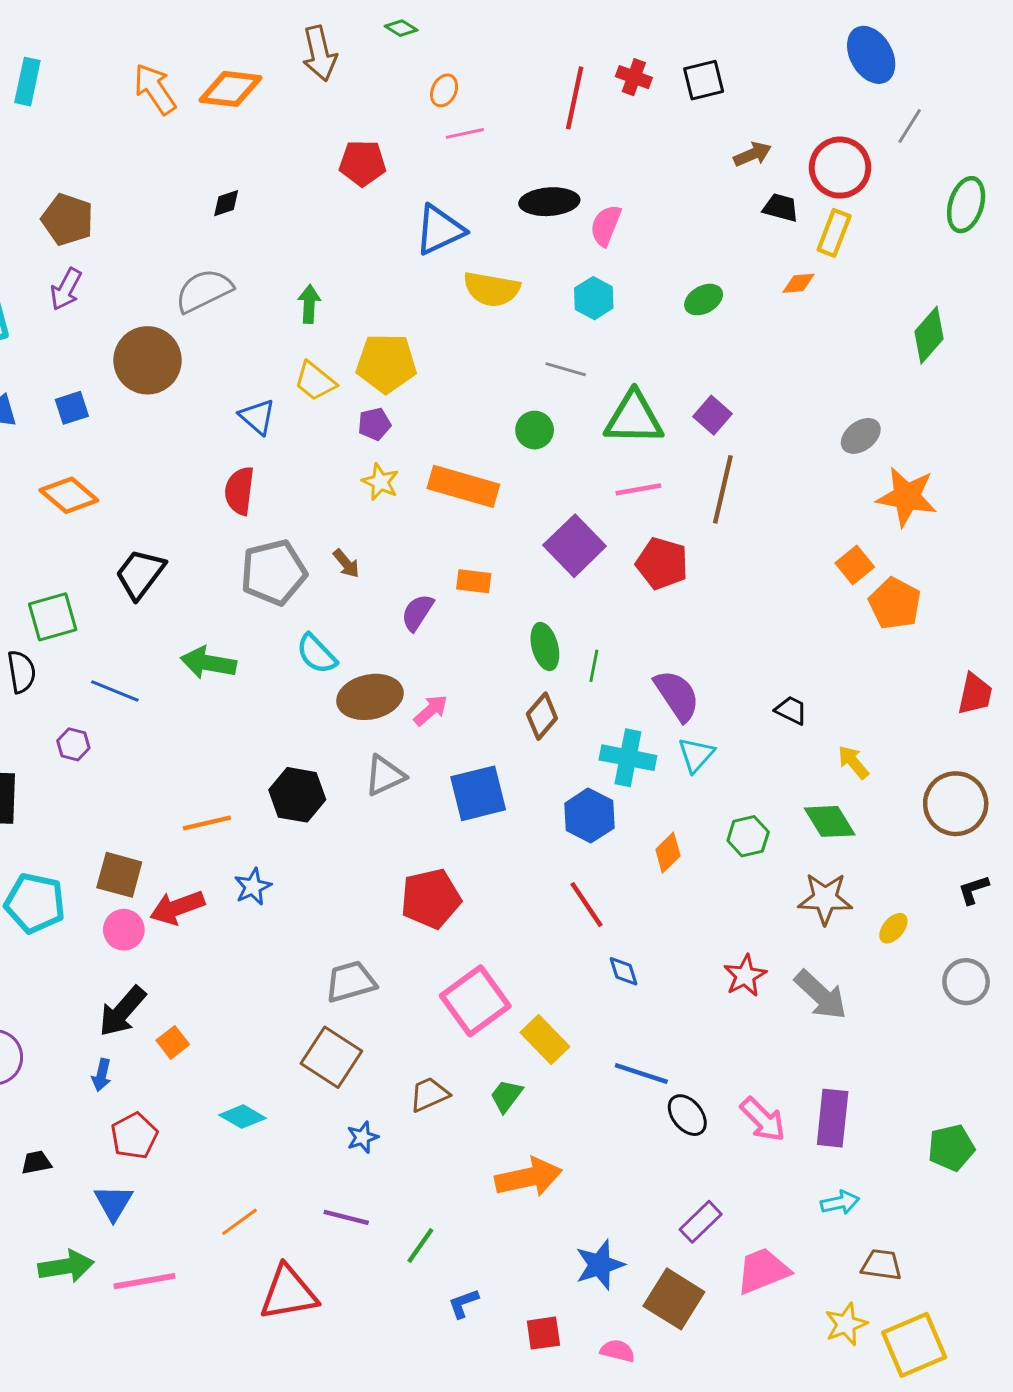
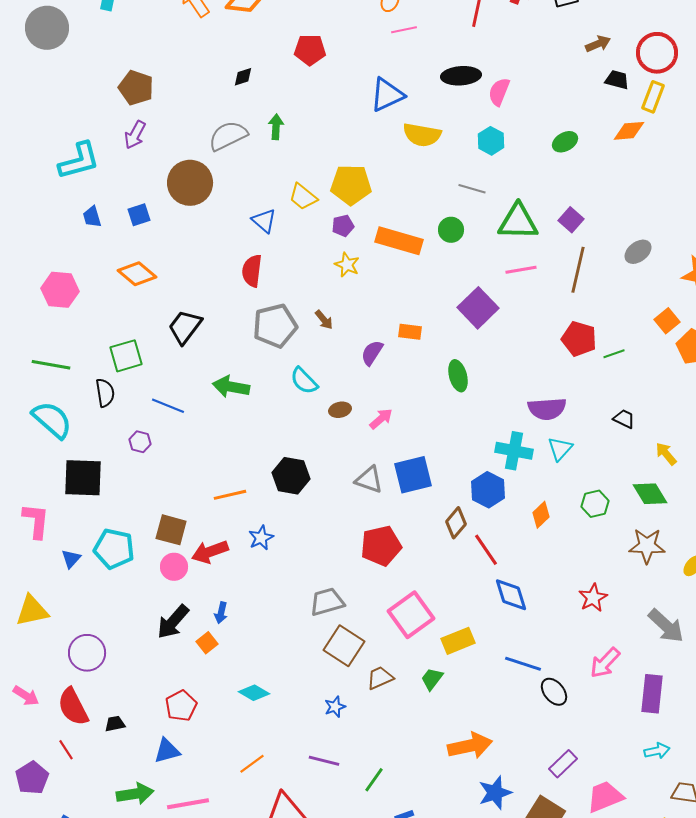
red pentagon: (363, 163) -> (310, 50), moved
orange diamond: (798, 283) -> (629, 131), size x1.4
green arrow: (309, 304) -> (276, 127), moved
gray ellipse: (861, 436) -> (638, 252), moved
orange rectangle: (463, 486) -> (399, 241), moved
red pentagon: (662, 563) -> (579, 339), moved
green line: (594, 666) -> (614, 354), moved, turned 60
purple semicircle: (677, 695) -> (547, 409), turned 120
brown ellipse: (370, 697) -> (340, 410), size x0.5
brown diamond: (542, 716) -> (456, 523), moved
gray triangle: (385, 776) -> (369, 480), moved, turned 44
blue diamond: (624, 971) -> (511, 595), size x1.6
gray arrow: (821, 995) -> (666, 626), moved
yellow rectangle: (545, 1039) -> (458, 641), turned -68
brown square: (331, 1057) -> (344, 646), moved
blue arrow: (102, 1075) -> (221, 613), moved
pink arrow: (763, 1120) -> (605, 663), moved, turned 88
orange arrow: (529, 1177) -> (470, 746), moved
blue triangle: (113, 1203) -> (167, 751), turned 44

